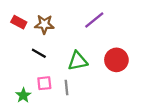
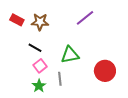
red circle: (116, 60) -> (105, 71), moved
pink square: (44, 83) -> (40, 66), moved, turned -32
green star: (23, 95) -> (39, 86), moved

